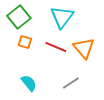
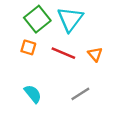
green square: (19, 17) -> (37, 19), moved
orange triangle: (84, 48) -> (95, 54), size x0.6

